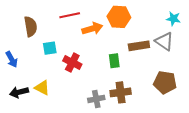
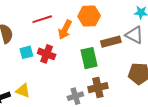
orange arrow: (92, 29) -> (65, 30), turned 138
green rectangle: (114, 61) -> (89, 58), size x1.5
red cross: (72, 62) -> (47, 54), moved

